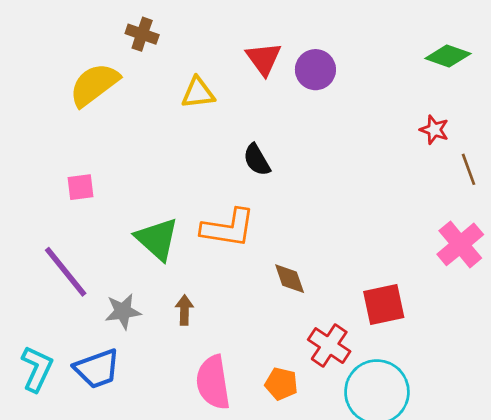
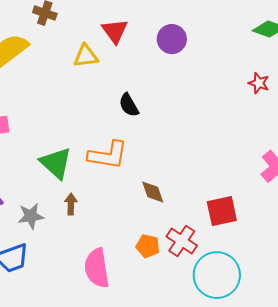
red triangle: (264, 59) -> (115, 31), moved
brown arrow: (184, 310) -> (71, 204), moved
orange pentagon: (281, 384) -> (148, 246), moved

